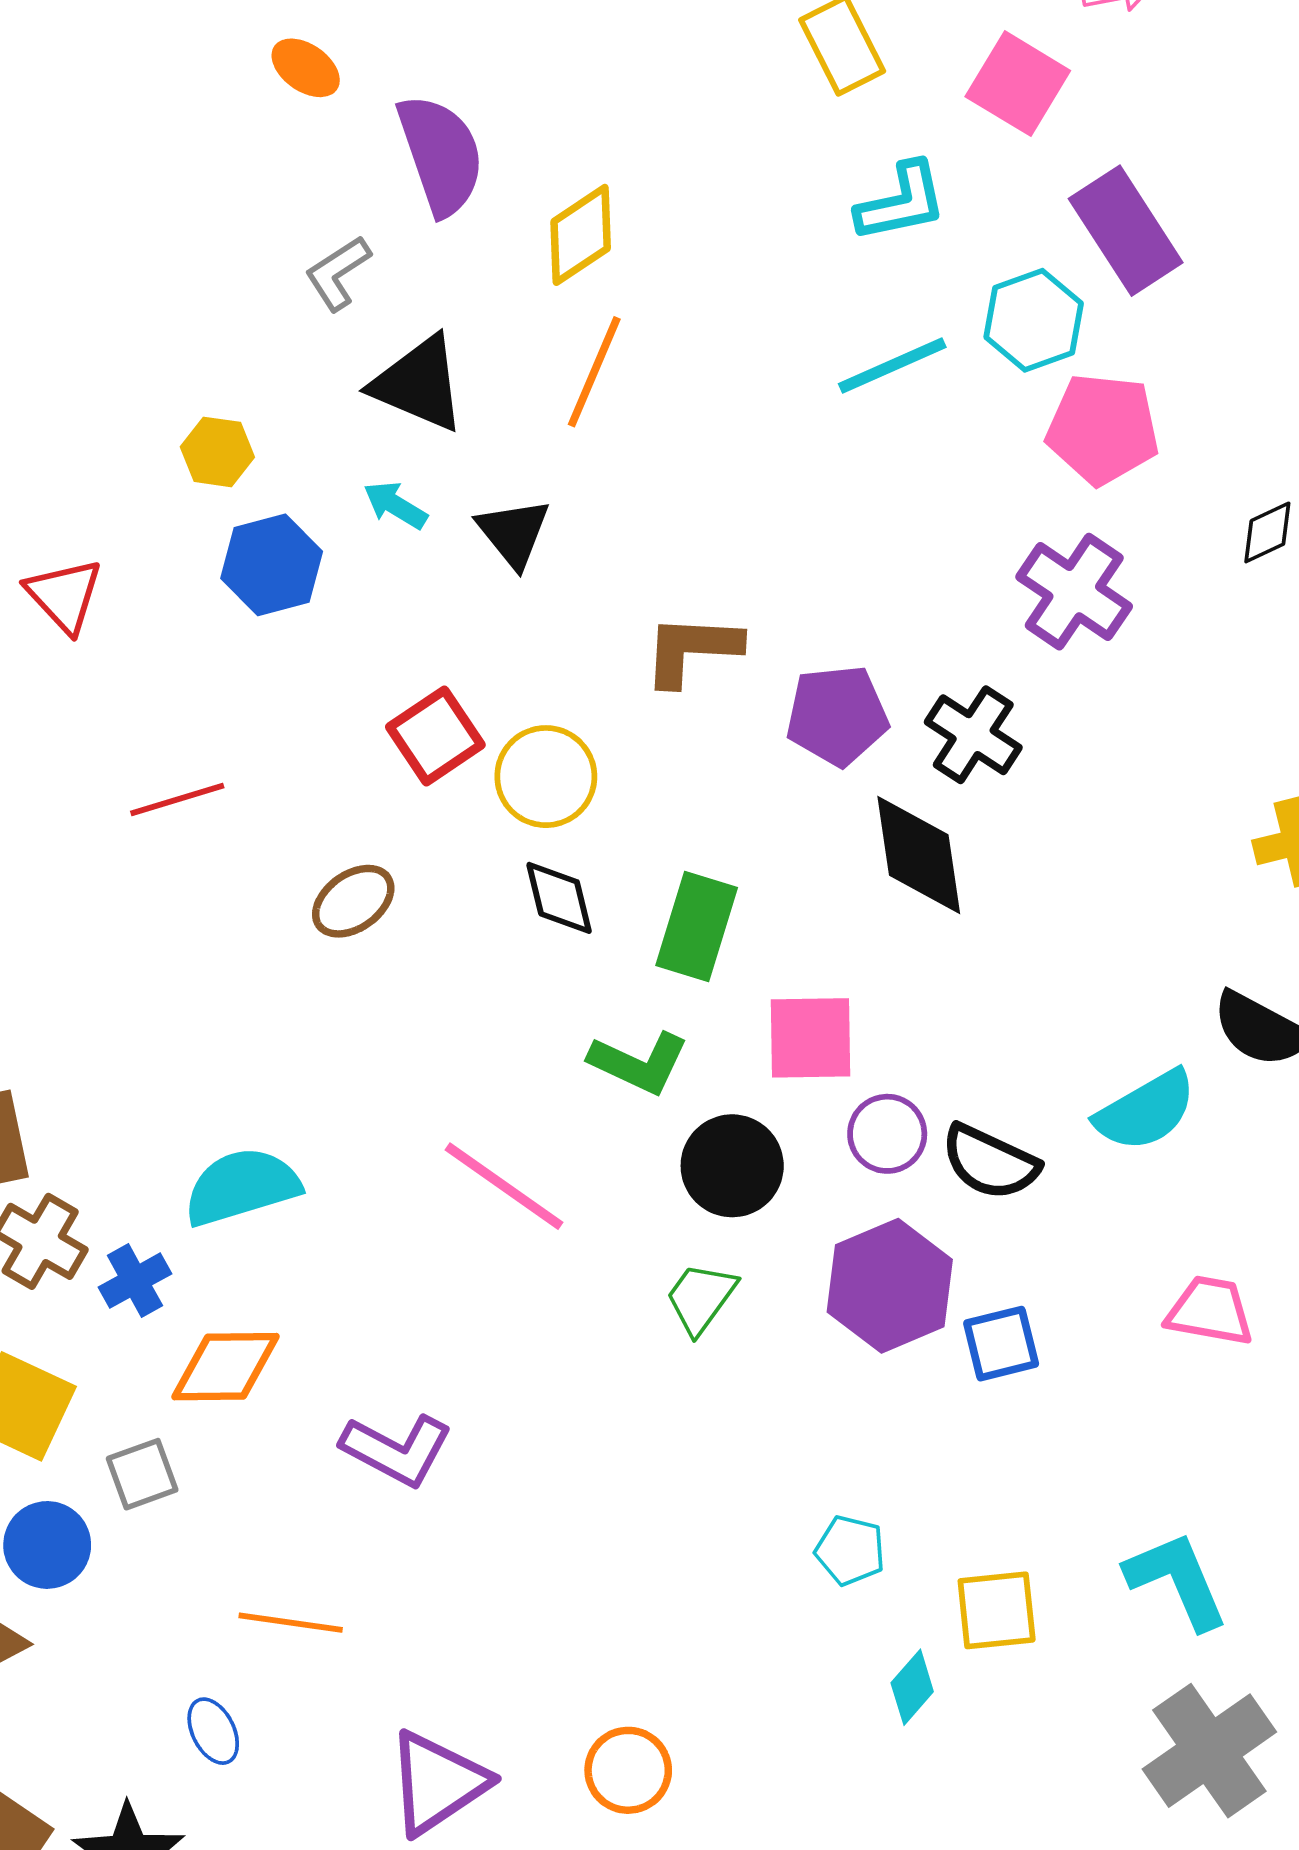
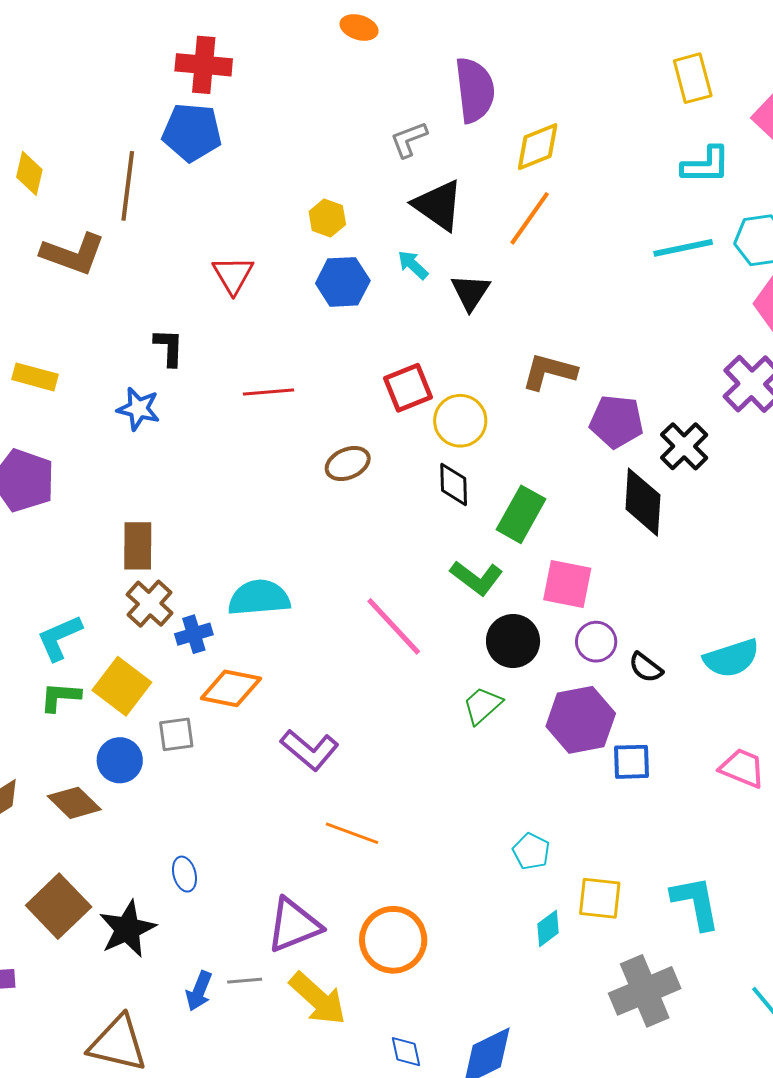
orange ellipse: (306, 68) -> (359, 27), moved, turned -30
black semicircle: (990, 1162) -> (646, 667), size x0.7
orange line: (291, 1623) -> (352, 833), moved
gray cross: (1209, 1751) -> (645, 991), moved
orange circle: (628, 1770) -> (393, 940), size x1.5

